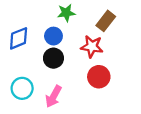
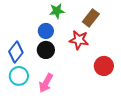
blue diamond: (19, 38) -> (16, 52), moved, turned -30
red circle: (99, 77) -> (104, 66), moved

